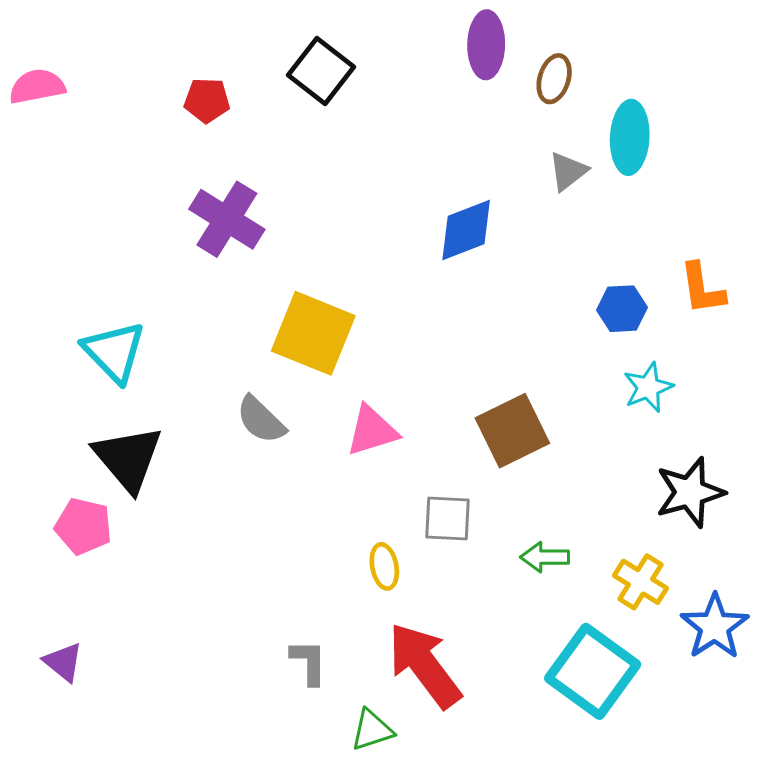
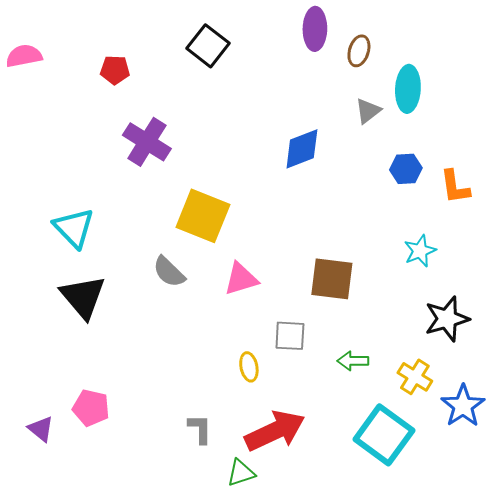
red pentagon: (207, 100) -> (115, 70), moved
blue hexagon: (622, 309) -> (406, 169), moved
brown square: (512, 431) -> (332, 279), turned 33
pink pentagon: (83, 526) -> (91, 408), moved
red arrow: (424, 665) -> (275, 431), turned 102

